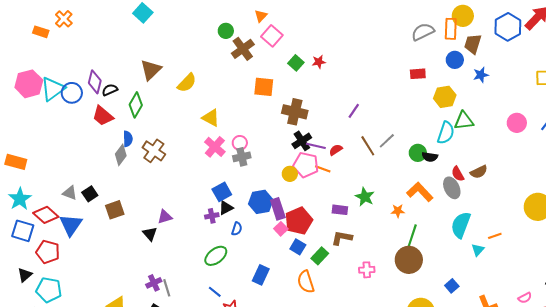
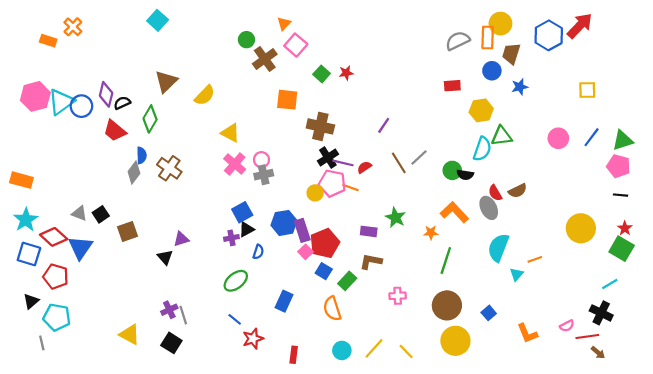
brown circle: (409, 260) -> (447, 305), moved

